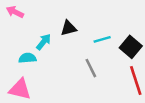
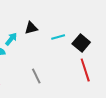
gray line: (91, 68) -> (36, 76), moved

